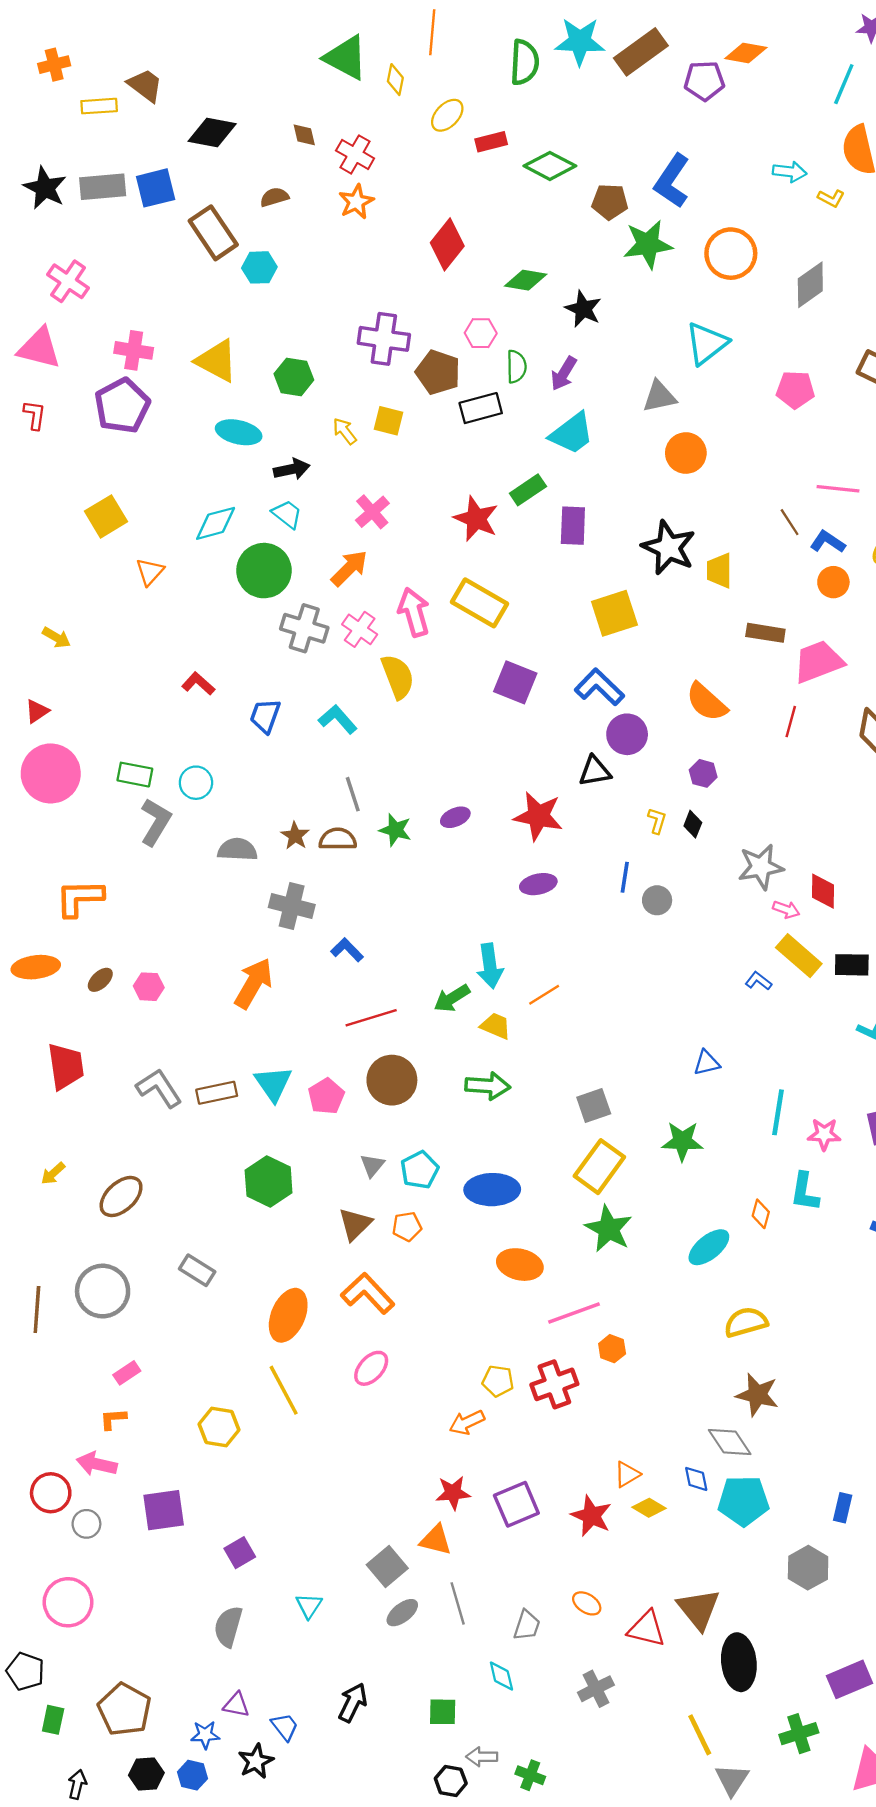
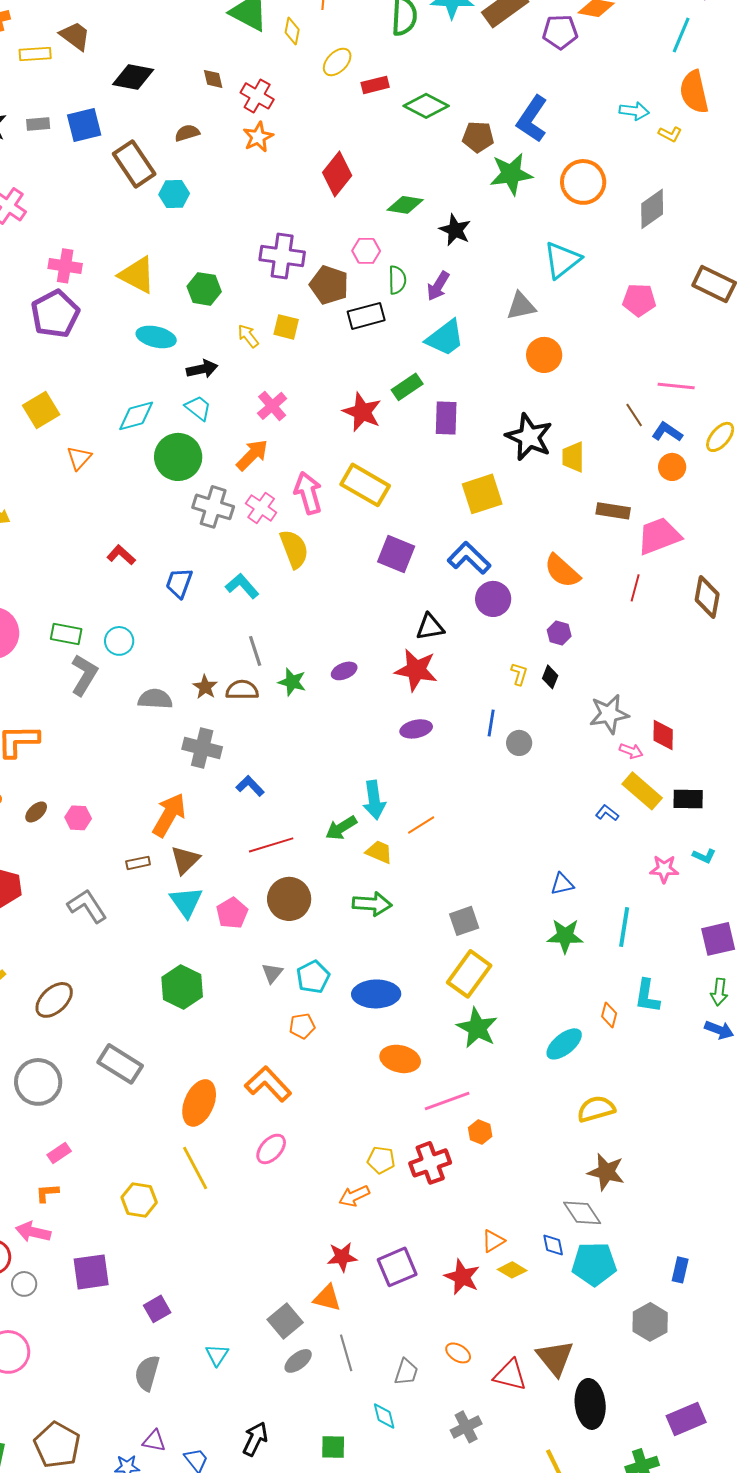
gray rectangle: (103, 187) -> (38, 124), size x0.6
black triangle: (595, 771) -> (430, 627), moved
brown rectangle: (217, 1093) -> (138, 863), moved, size x0.7
pink star: (824, 1134) -> (664, 869), moved
green star: (682, 1141) -> (565, 936), moved
brown triangle: (355, 1224) -> (185, 860), moved
gray rectangle: (197, 1270) -> (120, 1064), size x1.4

